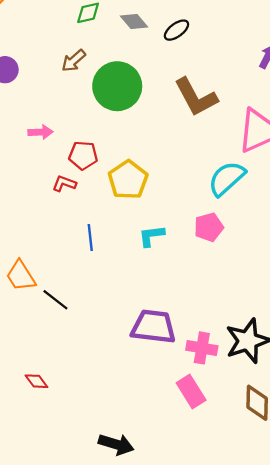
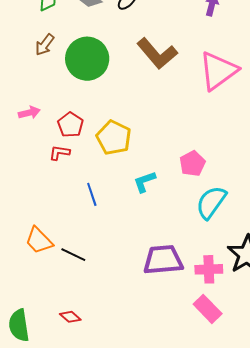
red pentagon: (83, 155) -> (71, 125), turned -30
cyan semicircle: (227, 178) -> (211, 202), moved
red diamond: (36, 381) -> (70, 317), moved

